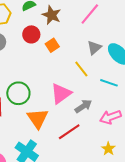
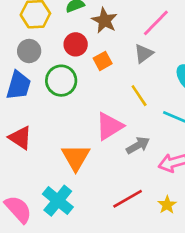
gray triangle: (94, 48) -> (144, 53), moved
green circle: (18, 93) -> (61, 81), moved
red line: (69, 132) -> (128, 199), moved

